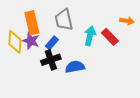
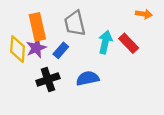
orange arrow: (127, 21) -> (144, 14), moved
purple star: (31, 41) -> (36, 48), turned 30
black cross: (51, 60) -> (48, 79), moved

